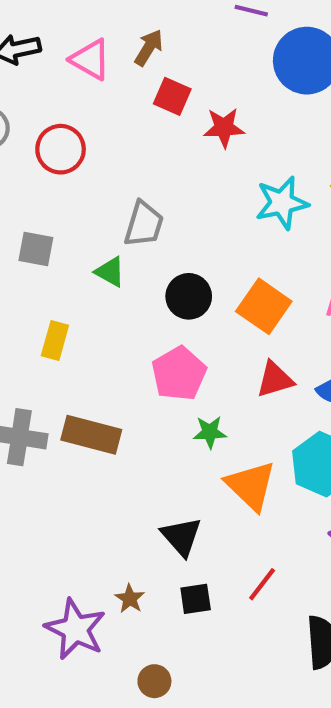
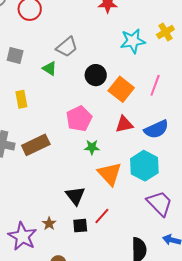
gray trapezoid: (144, 224) -> (67, 47), turned 30
black circle: (189, 296) -> (96, 75), moved
yellow rectangle: (55, 341) -> (21, 99), turned -30
brown rectangle: (91, 435) -> (36, 145), turned -44
red line: (262, 584) -> (102, 216), moved

